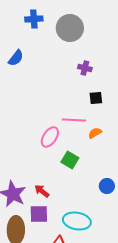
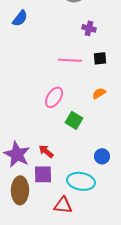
pink line: (74, 120) -> (70, 60), moved
blue circle: (107, 186) -> (102, 156), moved

